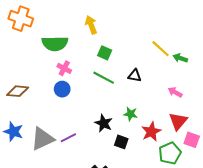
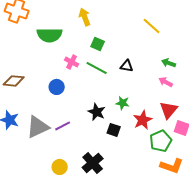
yellow line: (161, 49) -> (152, 26), moved
green arrow: (180, 58) -> (169, 63), moved
pink cross: (64, 68) -> (72, 62), moved
blue circle: (62, 89) -> (57, 87), moved

